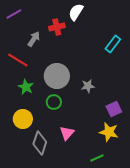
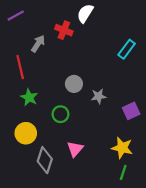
red cross: (57, 27) -> (64, 30), turned 35
red line: (18, 60) -> (20, 67), turned 45
gray circle: (57, 76) -> (74, 84), moved, size x0.6
purple square: (114, 109) -> (131, 111), moved
green line: (97, 158) -> (123, 172), moved, turned -48

